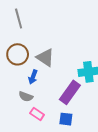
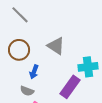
gray line: (19, 18) -> (20, 15), turned -30
gray triangle: (45, 57) -> (56, 46), moved

